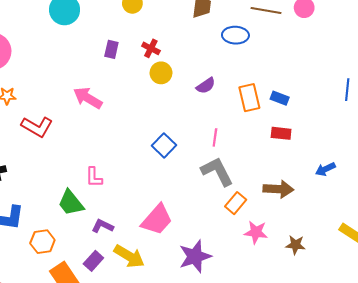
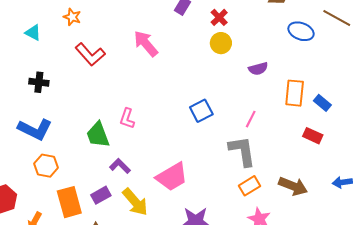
orange hexagon: (42, 242) -> (46, 166), moved

